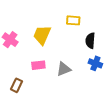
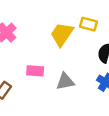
yellow trapezoid: (42, 35) -> (62, 34), moved

